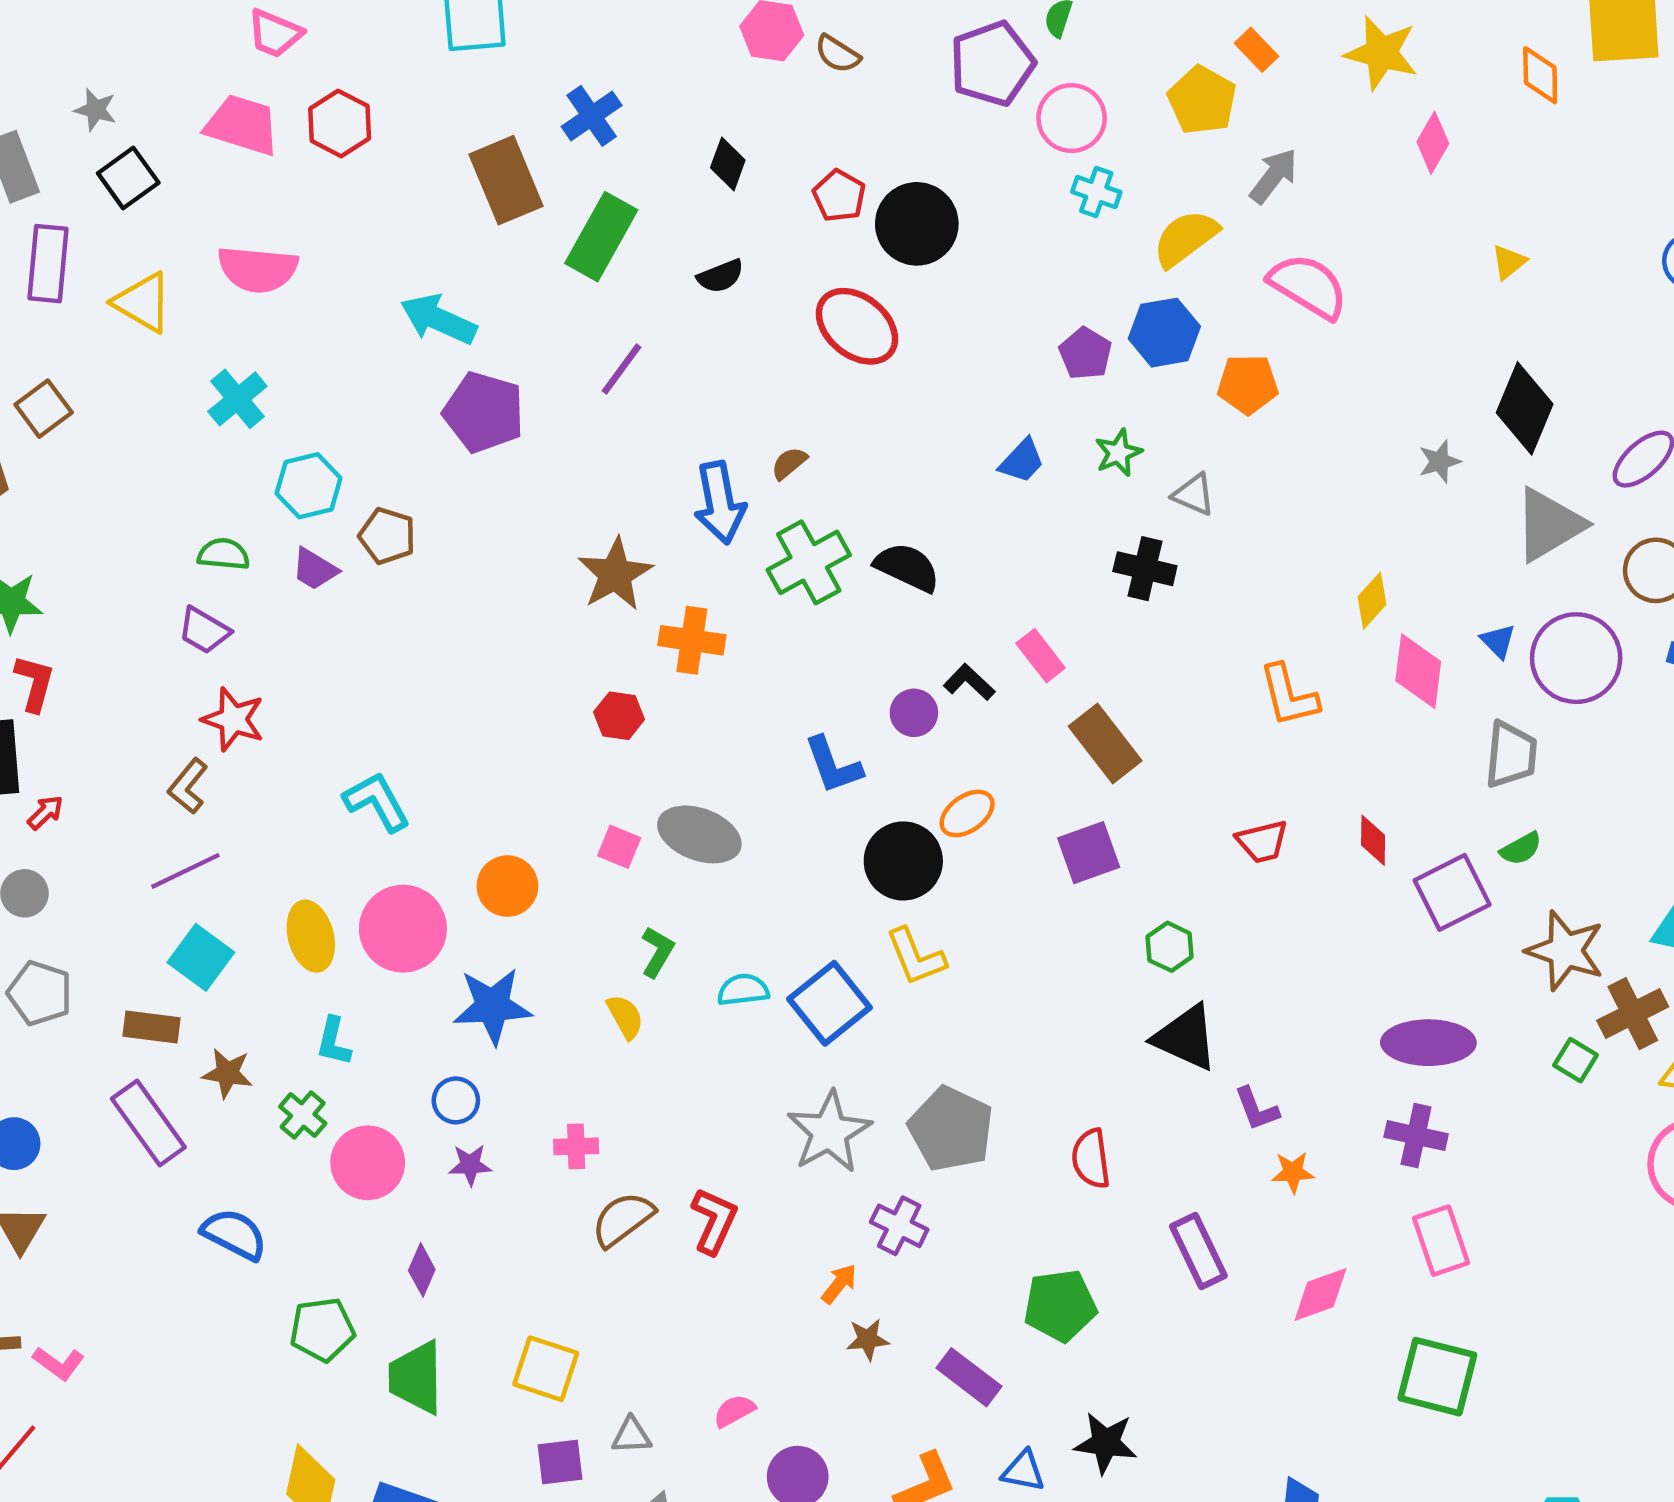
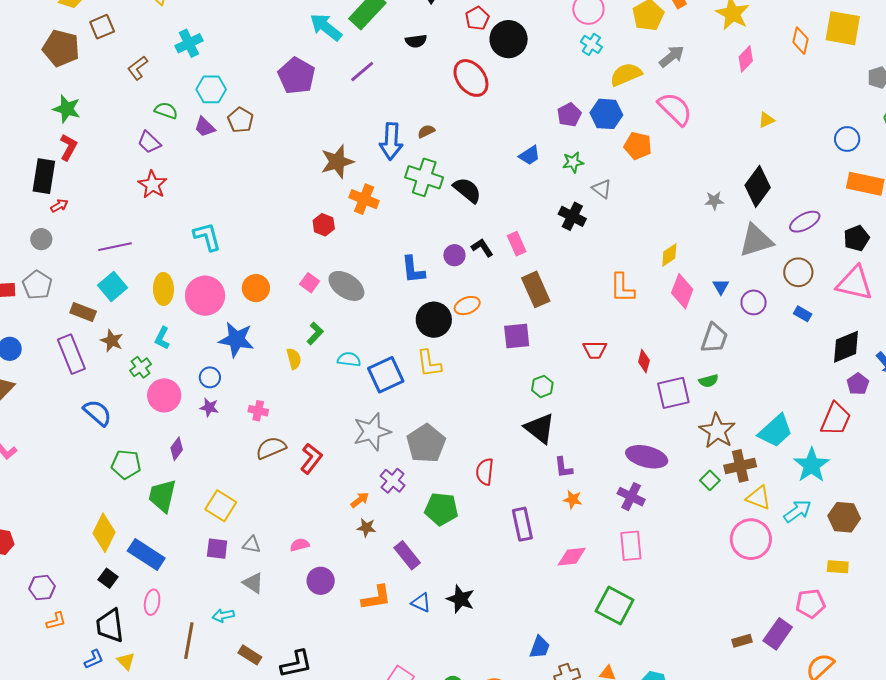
cyan arrow: (438, 319) -> (326, 27), moved
green cross: (809, 562) -> (424, 177), turned 33
purple circle: (1576, 658) -> (754, 302), size x0.6
brown L-shape: (188, 786) -> (138, 68), moved
green pentagon: (1060, 1305) -> (441, 509), moved

